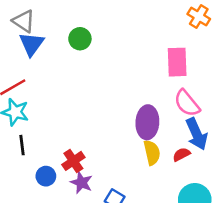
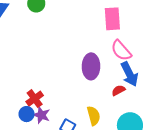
yellow semicircle: (152, 153) -> (94, 116), moved
blue circle: (46, 176) -> (27, 114), moved

